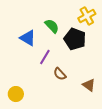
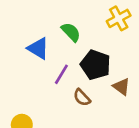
black pentagon: (75, 39) -> (95, 65), moved
brown triangle: (89, 85) -> (121, 87), moved

